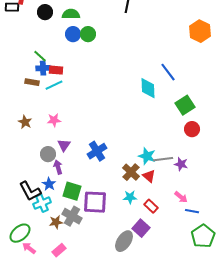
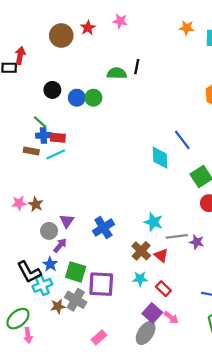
black circle: (45, 12) -> (52, 90), moved
green semicircle: (71, 14) -> (117, 73), moved
pink star: (54, 120) -> (19, 203), moved
brown star: (25, 122) -> (36, 204), moved
cyan star: (147, 156) -> (153, 222), moved
purple arrow: (58, 167) -> (60, 245), turned 56
pink arrow: (181, 197) -> (171, 317), moved
gray ellipse: (124, 241) -> (146, 333), moved
pink arrow: (29, 248) -> (28, 335), turned -136
pink rectangle: (59, 250) -> (99, 337), moved

